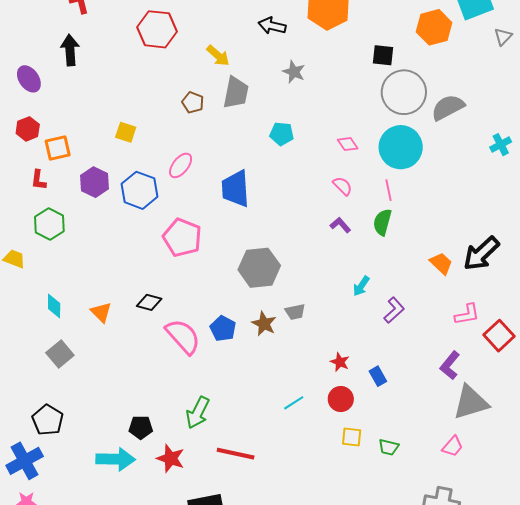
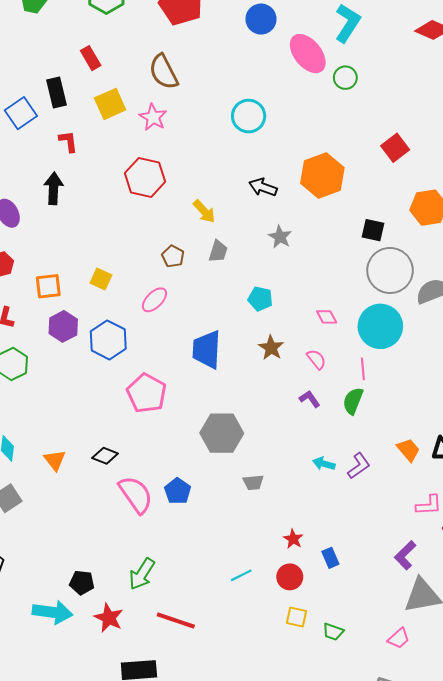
gray trapezoid: (236, 93) -> (218, 251), size x0.7
orange square: (58, 148) -> (48, 286), moved
pink ellipse: (181, 165) -> (154, 300), moved
cyan arrow: (361, 286) -> (324, 464), turned 65
purple L-shape: (394, 310) -> (359, 466), moved
brown star: (264, 324) -> (271, 348), moved

